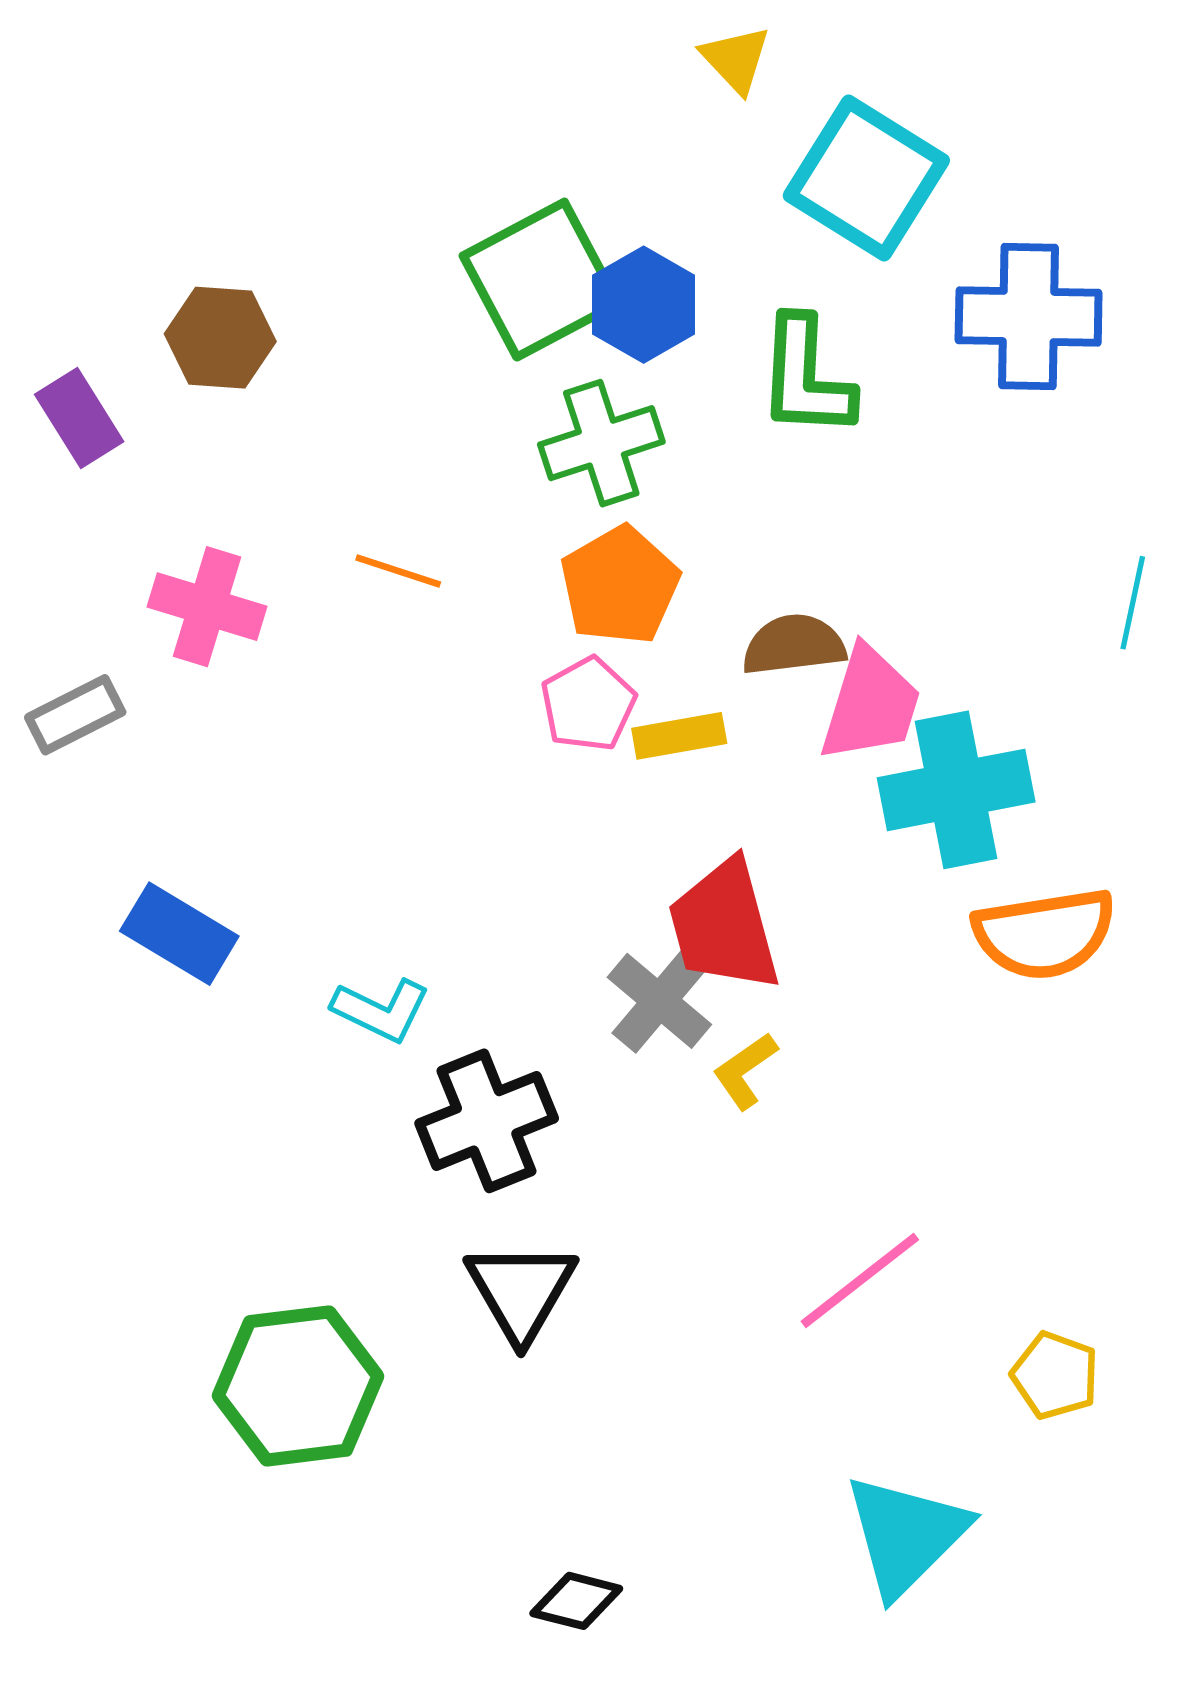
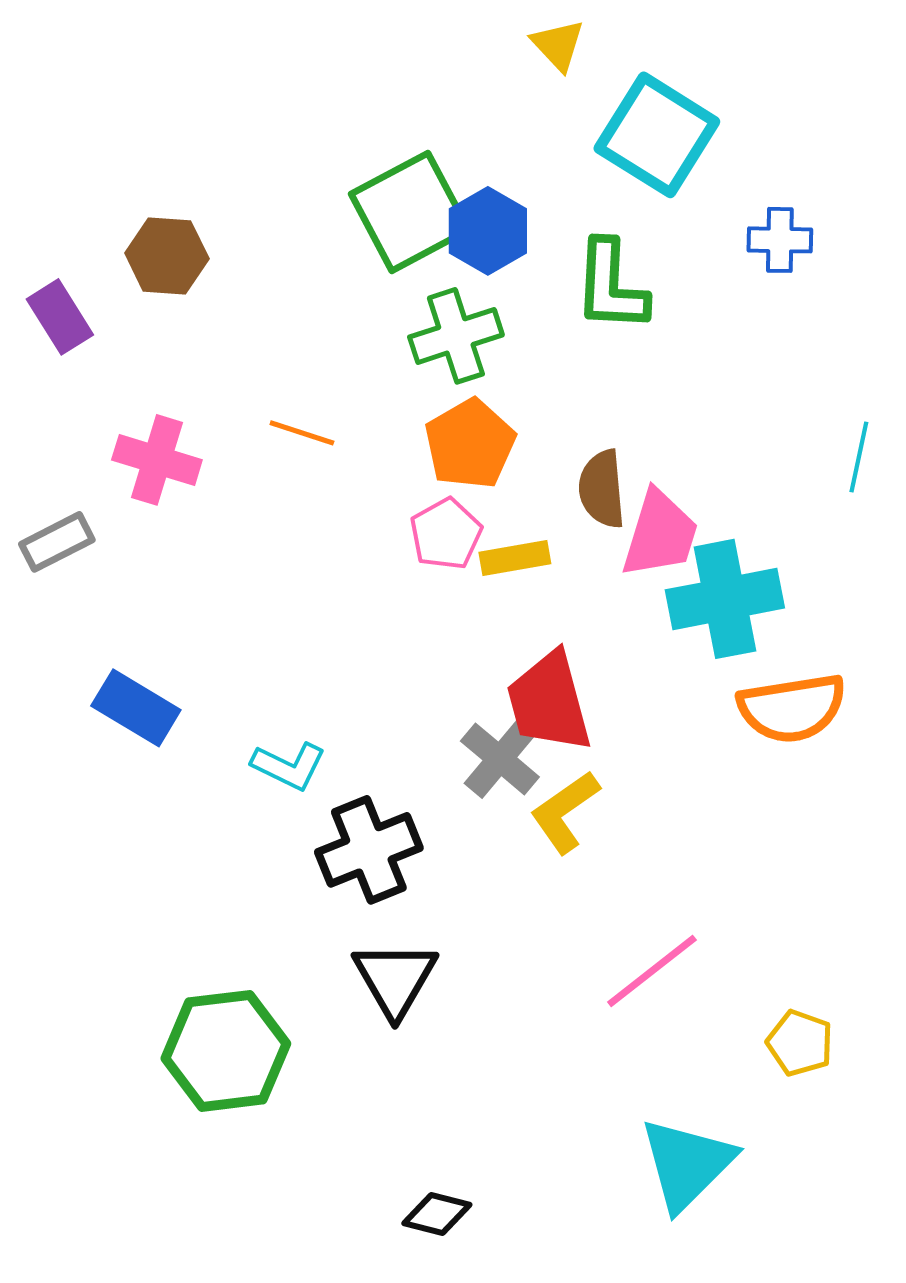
blue cross: (1029, 316) -> (780, 240), size x0.6
brown semicircle: (794, 645) -> (602, 489), turned -88
yellow L-shape: (745, 1071) -> (565, 812), size x1.4

